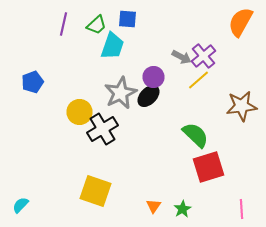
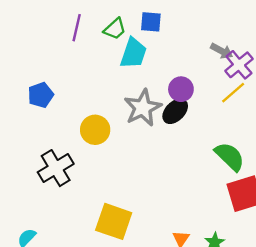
gray arrow: (182, 57) -> (222, 51), moved
black cross: (102, 129) -> (56, 168), moved

